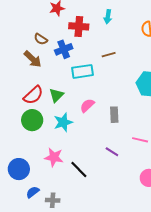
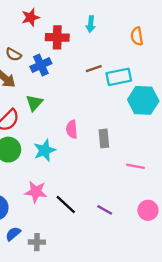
cyan rectangle: (83, 71) -> (119, 77), moved
green triangle: (56, 95) -> (34, 103), moved
pink semicircle: (87, 105) -> (72, 129), turned -49
purple line: (112, 152) -> (105, 210), moved

